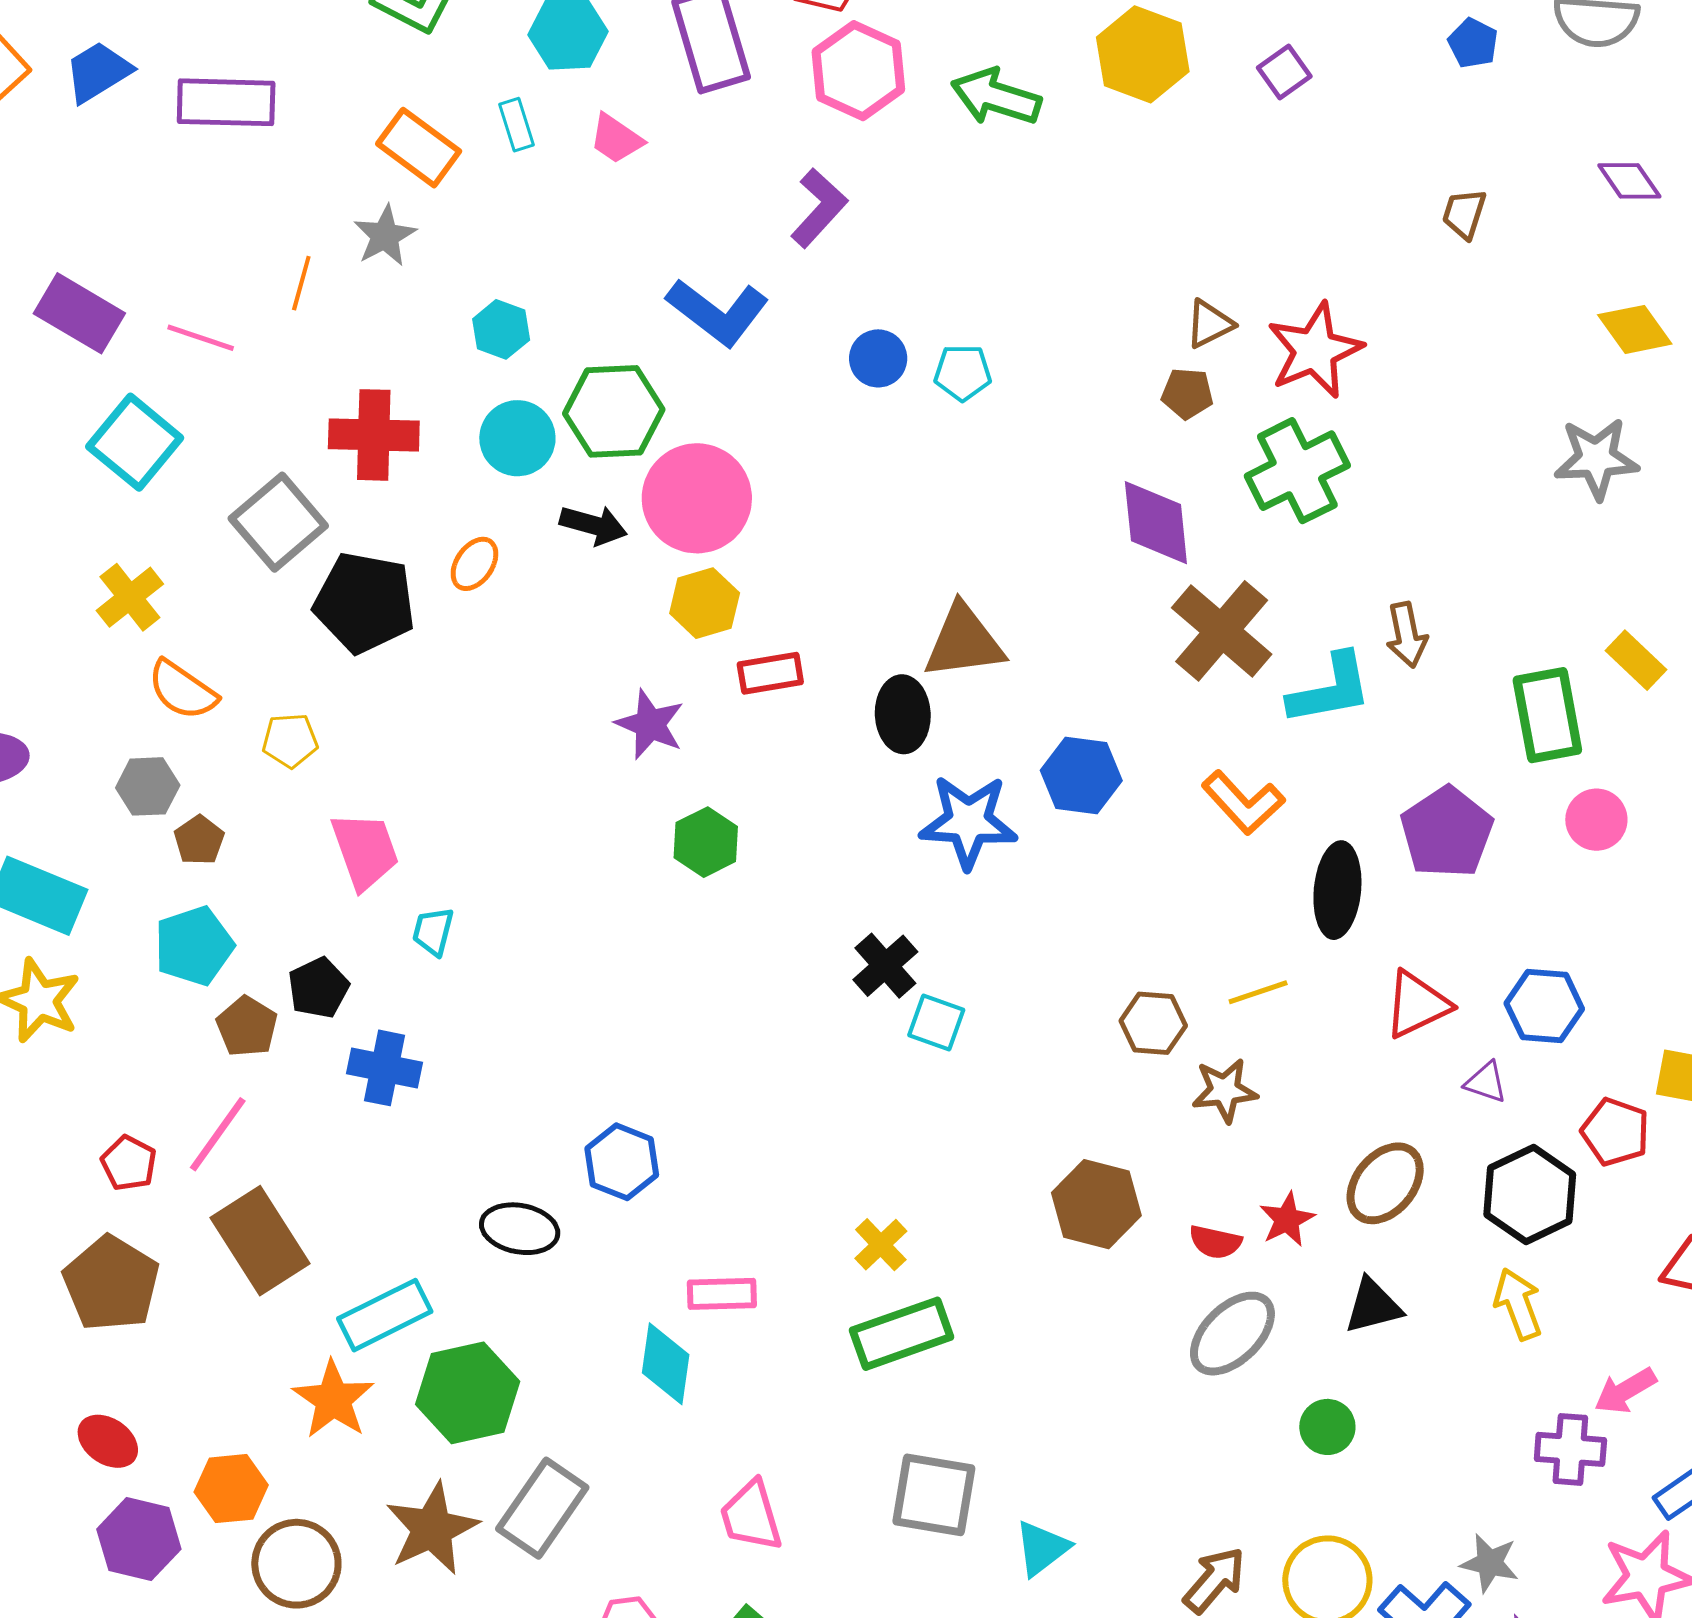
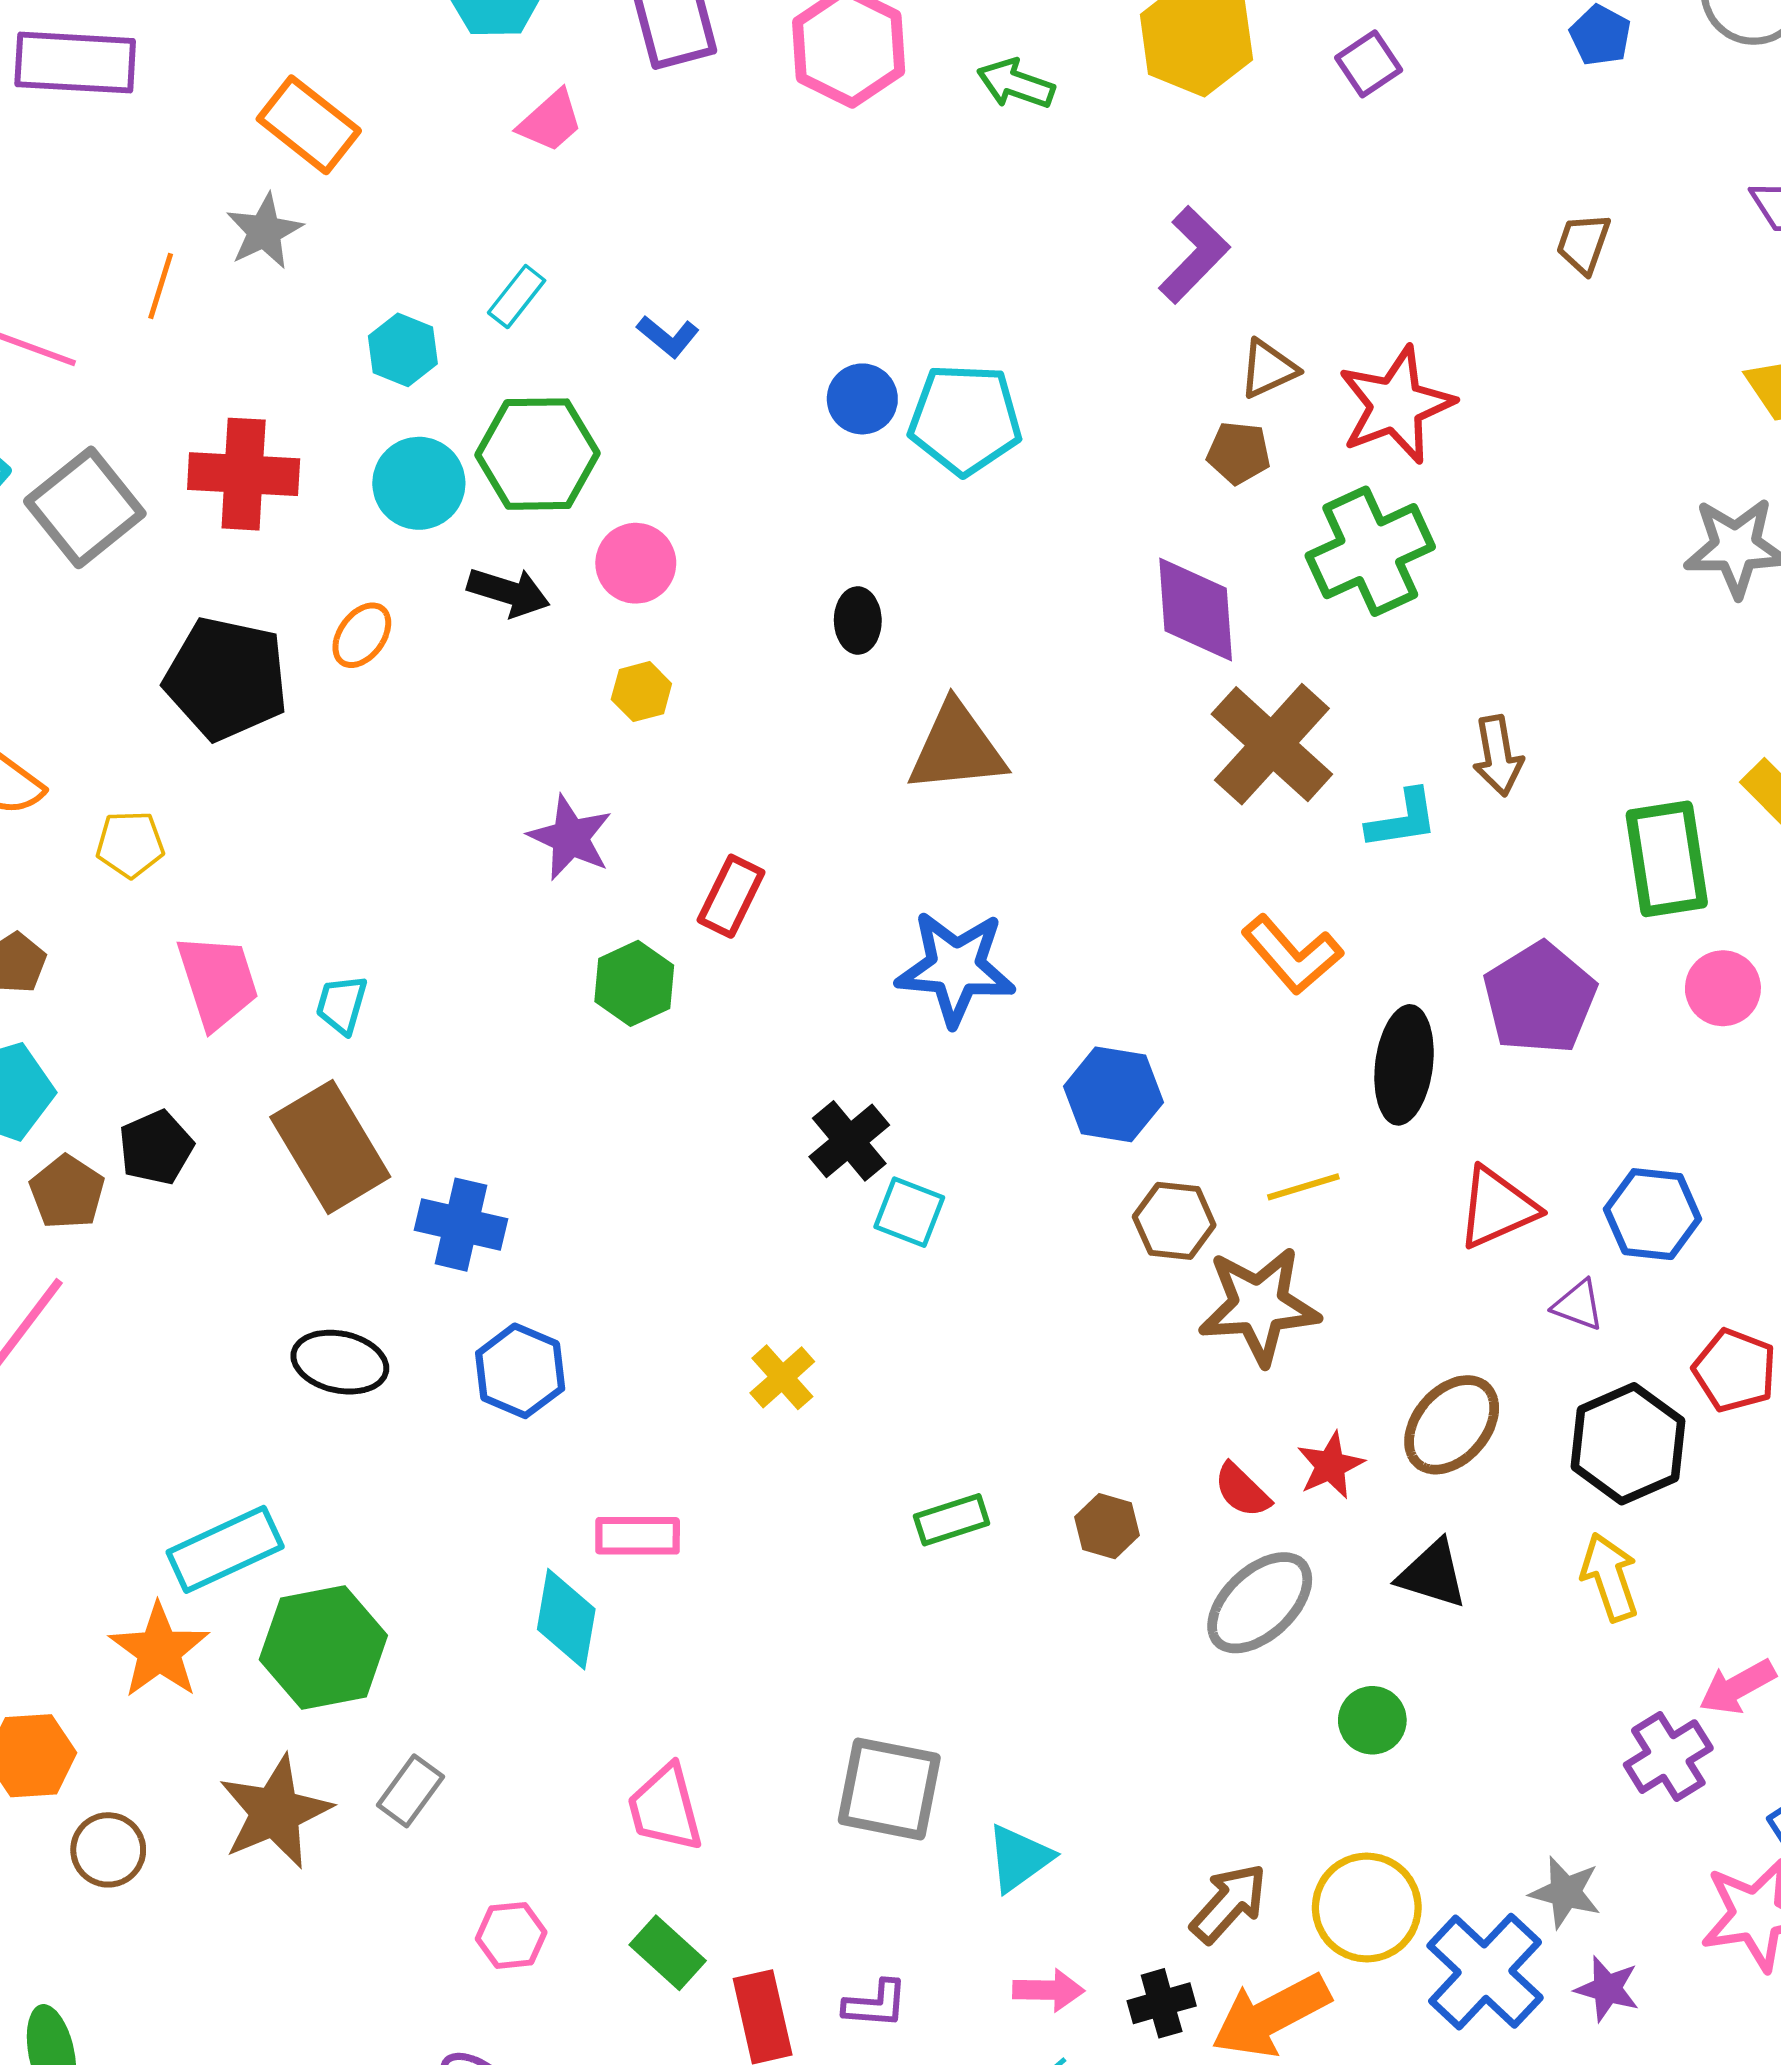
green arrow: (996, 97) -> (1016, 84), size x0.7
cyan rectangle: (516, 125) -> (517, 297), moved, turned 54
pink trapezoid: (616, 139) -> (550, 121), turned -78
purple L-shape: (819, 208) -> (1194, 255), moved
blue L-shape: (718, 312) -> (668, 336), size x0.5
cyan pentagon: (963, 373) -> (965, 419), size x1.6
pink circle: (697, 498) -> (636, 563), size x0.6
gray square: (278, 522) -> (85, 507), moved
yellow hexagon: (705, 603) -> (641, 692), size x0.7
red rectangle: (770, 673) -> (731, 896), moved, turned -56
cyan L-shape: (1330, 689) -> (1402, 819), size x0.7
black ellipse: (903, 714) -> (858, 620), moved, size x0.7
blue hexagon: (1081, 776) -> (1113, 1094), moved
cyan trapezoid: (433, 931) -> (342, 1005), moved
blue cross: (384, 1068) -> (461, 1225), moved
brown star: (1225, 1090) -> (1259, 1306), size x1.5
brown hexagon: (1096, 1204) -> (1107, 1526), moved, size x0.6
black ellipse: (520, 1229) -> (340, 1362), moved
brown rectangle: (260, 1241) -> (330, 1147), moved
red semicircle: (1215, 1242) -> (1242, 1490), turned 30
yellow cross: (881, 1245) -> (782, 1377), moved
black triangle: (1373, 1306) -> (1432, 1574), turned 30
green rectangle: (902, 1334) -> (952, 1520), moved, size x0.6
purple cross: (1570, 1449) -> (1668, 1757), turned -38
gray rectangle: (542, 1508) -> (410, 1791), size x0.6
brown circle: (296, 1564) -> (108, 1850), size x0.7

